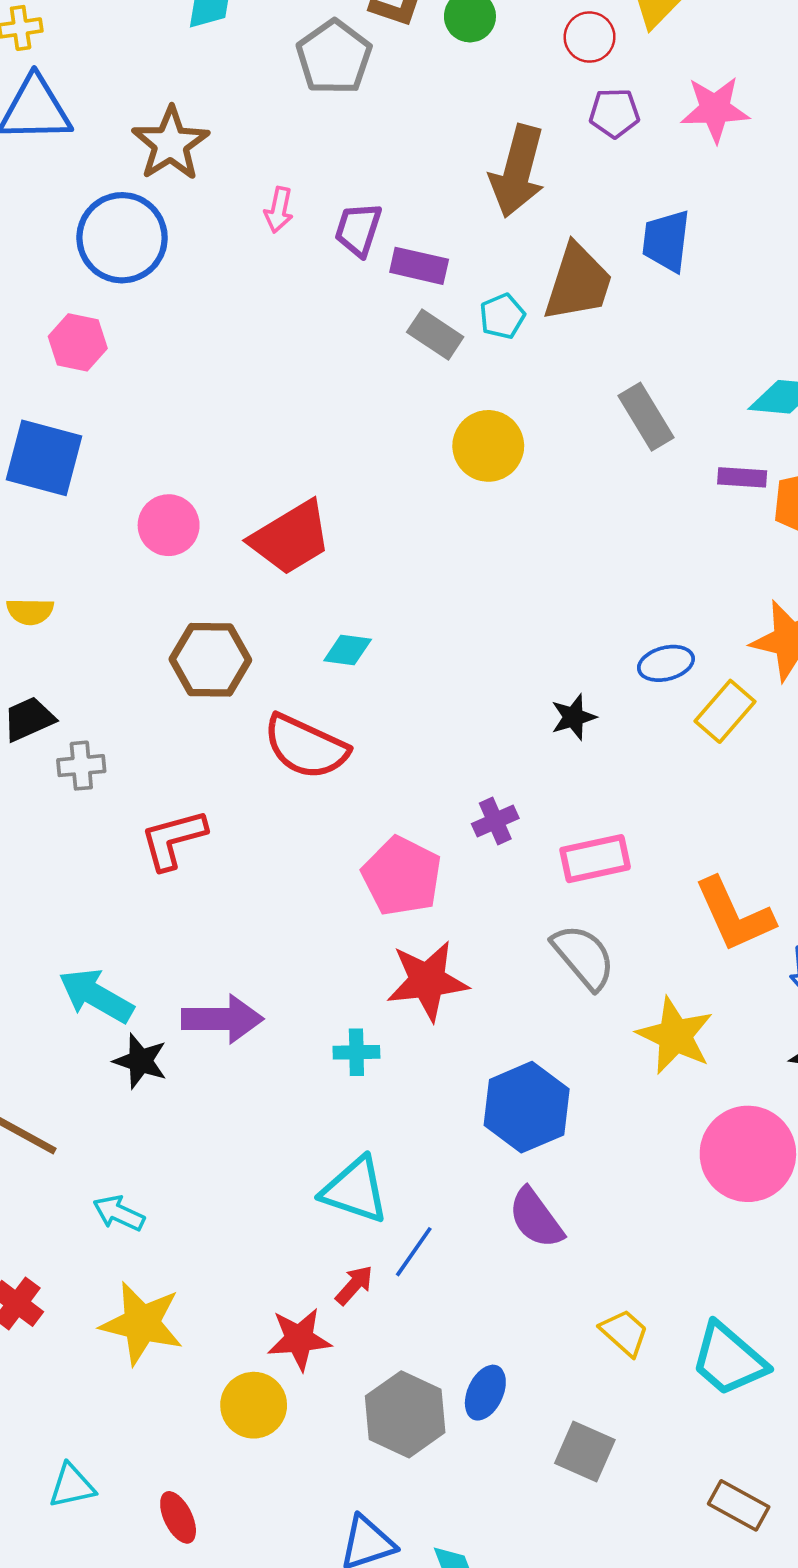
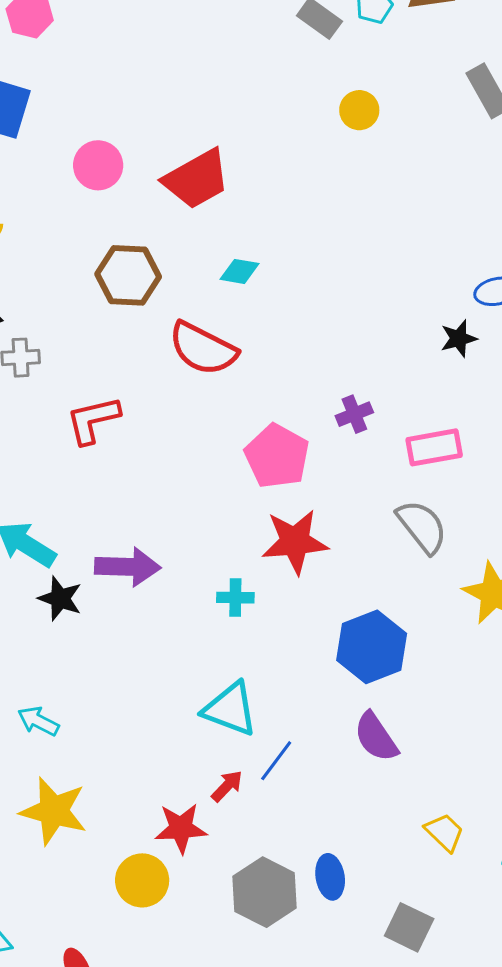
yellow circle: (488, 446) -> (359, 110), size x0.7
black star: (573, 717) -> (459, 338), moved
blue ellipse: (485, 1393) -> (330, 877), turned -36

